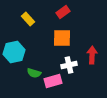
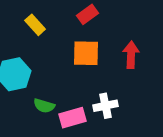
red arrow: (92, 55) -> (131, 55), moved
white cross: (69, 65) -> (106, 106), moved

